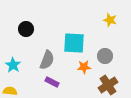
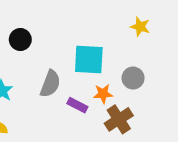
purple rectangle: (52, 82) -> (77, 105), moved
brown cross: (108, 85) -> (119, 119), moved

